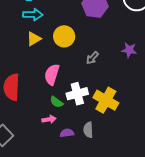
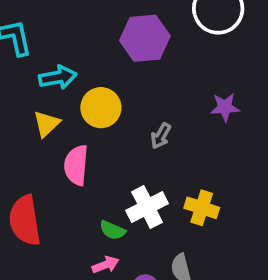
cyan arrow: (33, 15) -> (58, 77), moved
pink semicircle: (52, 74) -> (76, 165), moved
yellow cross: (106, 100) -> (202, 208), size x0.7

